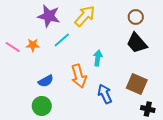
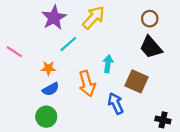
purple star: (49, 16) -> (54, 18), turned 30
orange star: (33, 45) -> (48, 68), moved
brown square: (137, 84) -> (137, 81), moved

